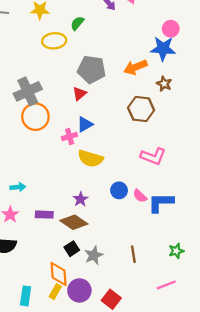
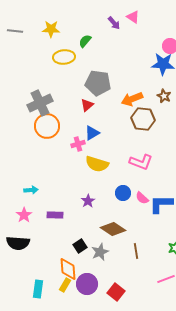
orange arrow: (136, 67) -> (132, 99), moved
pink L-shape: (153, 156) -> (141, 162), moved
brown diamond: (74, 222) -> (113, 229), moved

